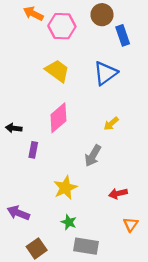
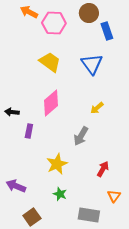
blue triangle: (105, 73) -> (92, 64), turned -30
red arrow: (118, 193) -> (103, 169), turned 133
gray rectangle: (86, 246) -> (89, 215), moved

